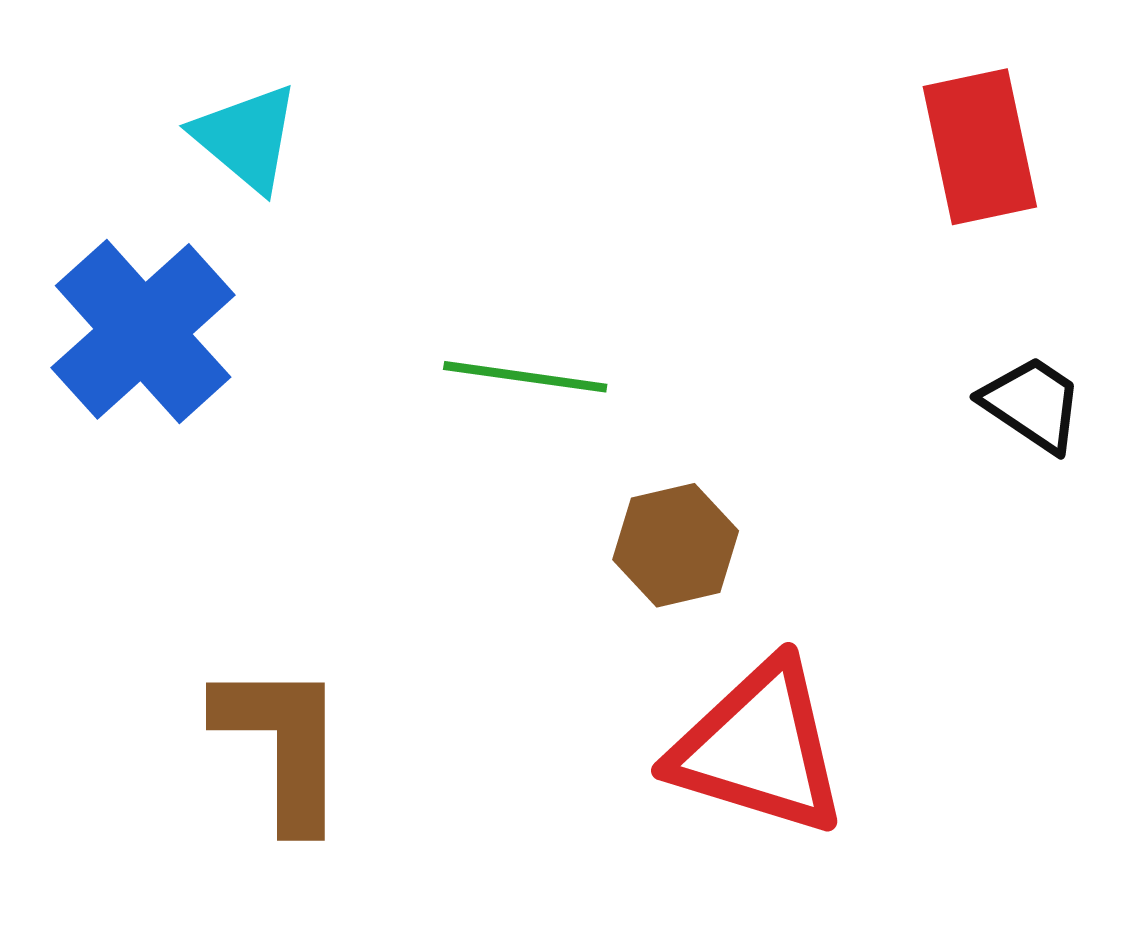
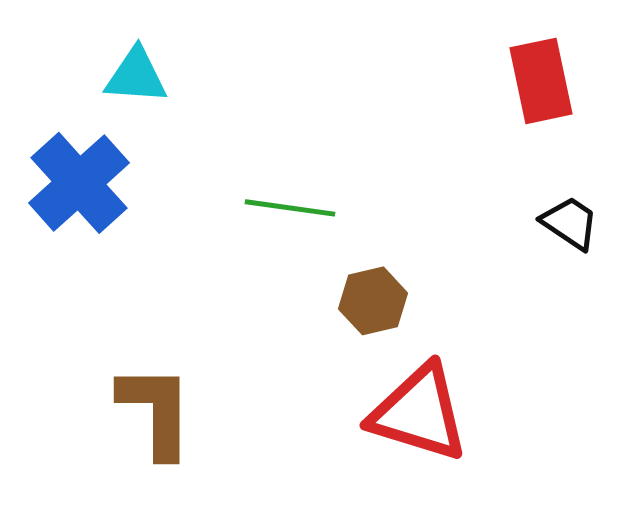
cyan triangle: (246, 138) -> (136, 76), turned -36

